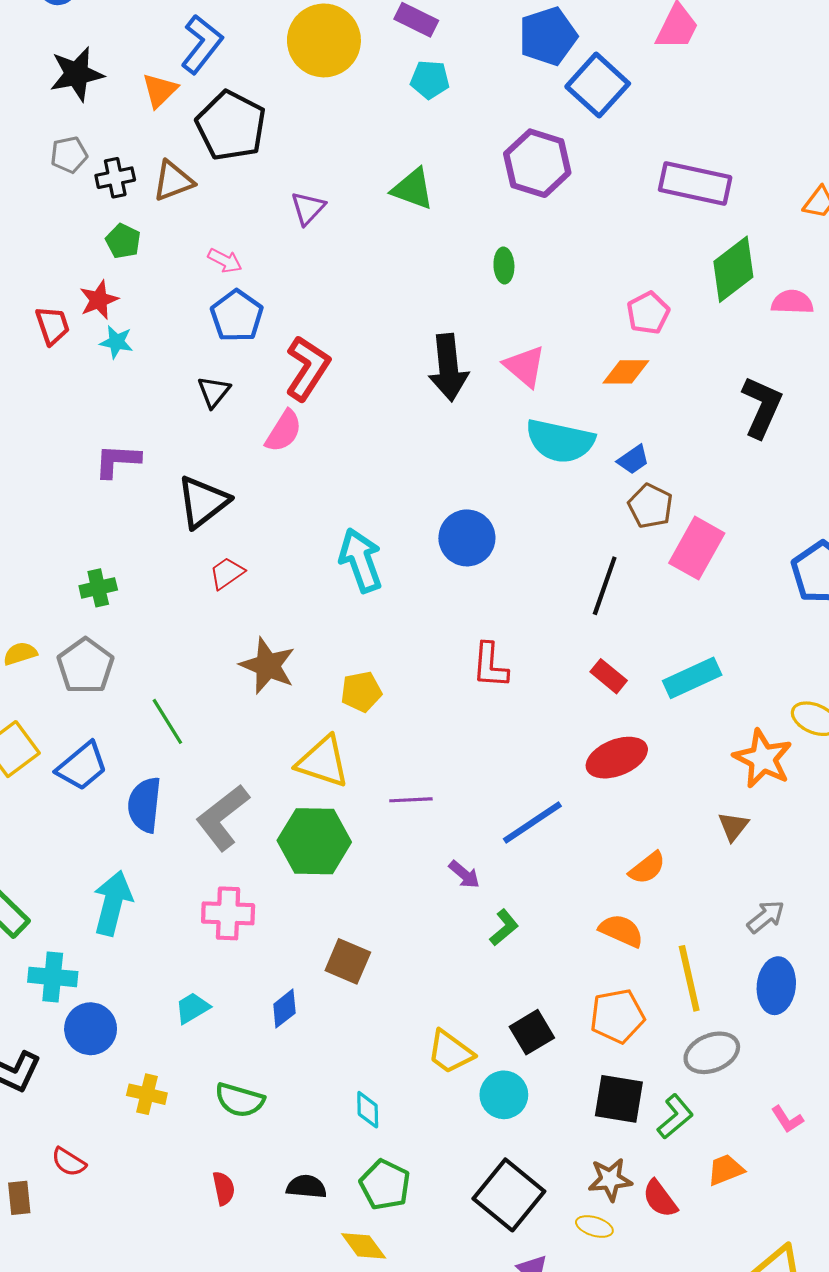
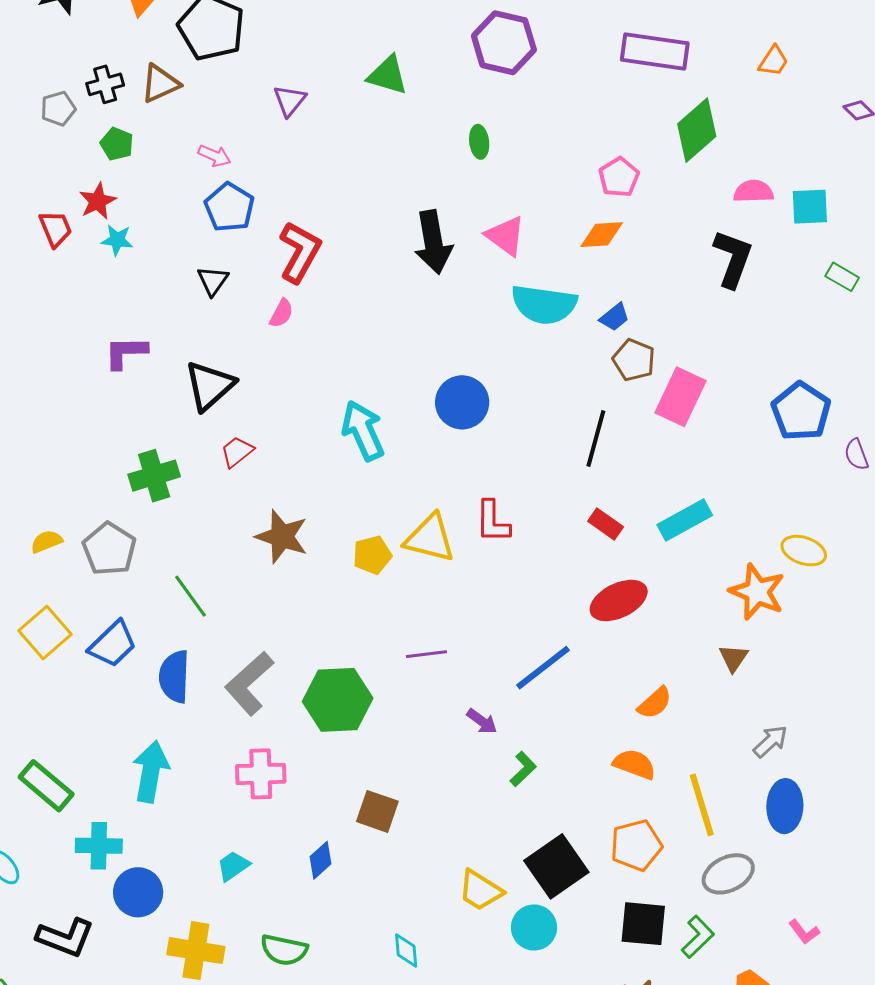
gray pentagon: (69, 155) -> (58, 109), moved
pink semicircle: (792, 302) -> (753, 191), moved
pink semicircle: (284, 431) -> (281, 313), size x0.7
green cross: (98, 588) -> (154, 476), moved, size x1.4
yellow triangle: (323, 762) -> (430, 538), moved
black square: (532, 1032) -> (556, 866), size x1.5
yellow cross: (147, 1094) -> (196, 951), size x1.5

